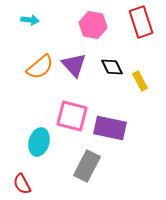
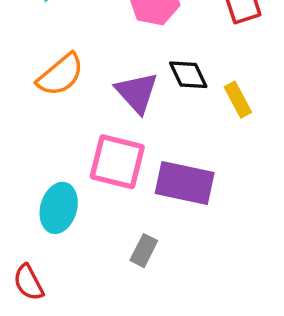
purple triangle: (74, 65) -> (137, 93), moved
gray rectangle: (87, 166) -> (144, 251), size x0.6

